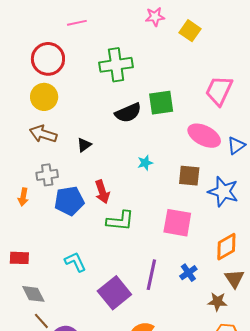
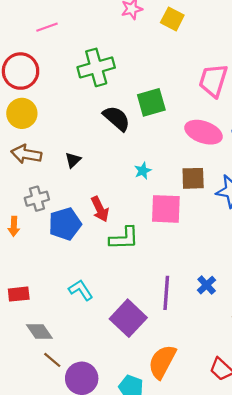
black semicircle: (128, 113) -> (117, 118), turned -108
pink square: (177, 223) -> (166, 209), moved

